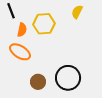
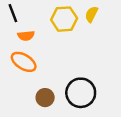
yellow hexagon: (44, 24) -> (64, 19), moved
orange semicircle: (22, 30) -> (26, 36), turned 72

